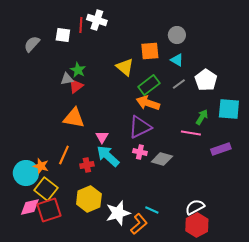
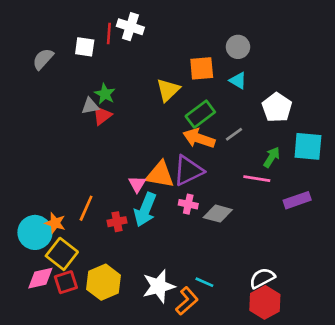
yellow triangle: (125, 67) -> (168, 90), turned 36
gray line: (179, 84) -> (234, 134), moved
orange triangle: (74, 118) -> (160, 175), moved
cyan arrow: (108, 156) -> (145, 210), turned -110
yellow hexagon: (89, 199) -> (104, 282), moved
red square: (49, 210) -> (66, 282), size x0.7

